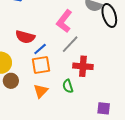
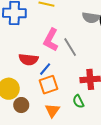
pink L-shape: (64, 21) -> (51, 40), moved
gray line: (70, 44) -> (70, 47), moved, turned -66

